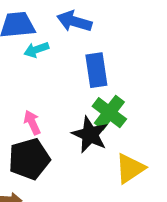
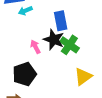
pink arrow: (32, 123) -> (35, 47), moved
black star: (90, 135) -> (54, 40), moved

